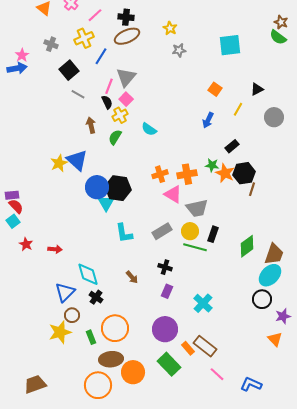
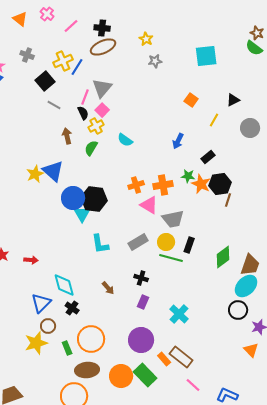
yellow cross: (84, 38) -> (63, 61), moved
blue arrow: (208, 120) -> (178, 141), moved
orange circle: (133, 372) -> (121, 376), moved

